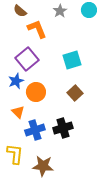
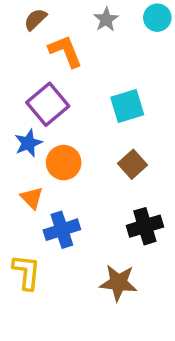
brown semicircle: (20, 11) -> (35, 19), turned 96
black cross: (63, 128) -> (145, 226), moved
brown star: (43, 166) -> (118, 283), moved

